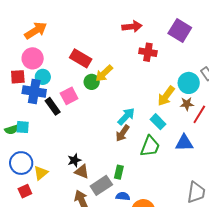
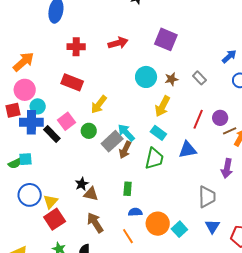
red cross: (148, 52) -> (76, 47), moved
yellow arrow: (104, 73) -> (99, 104), moved
green circle: (92, 82) -> (89, 131), moved
cyan circle: (189, 83) -> (146, 77), moved
brown star: (187, 104) -> (171, 79), moved
cyan arrow: (126, 116) -> (126, 133), turned -78
gray rectangle: (101, 185) -> (112, 141), moved
red square: (25, 191) -> (55, 219), moved, size x1.5

